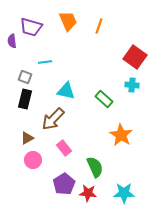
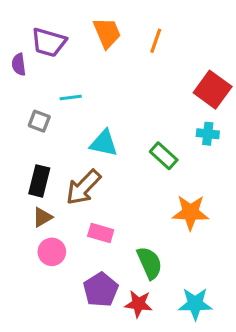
black rectangle: (25, 99) -> (39, 181), moved
orange star: (121, 135) -> (190, 212), turned -30
pink rectangle: (64, 148) -> (101, 233), turned -35

